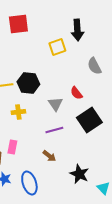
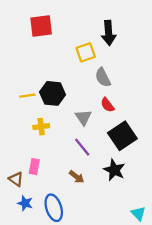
gray semicircle: (94, 66) -> (103, 77), moved
purple line: (54, 130) -> (82, 147), turned 66
black star: (79, 174) -> (114, 170), moved

